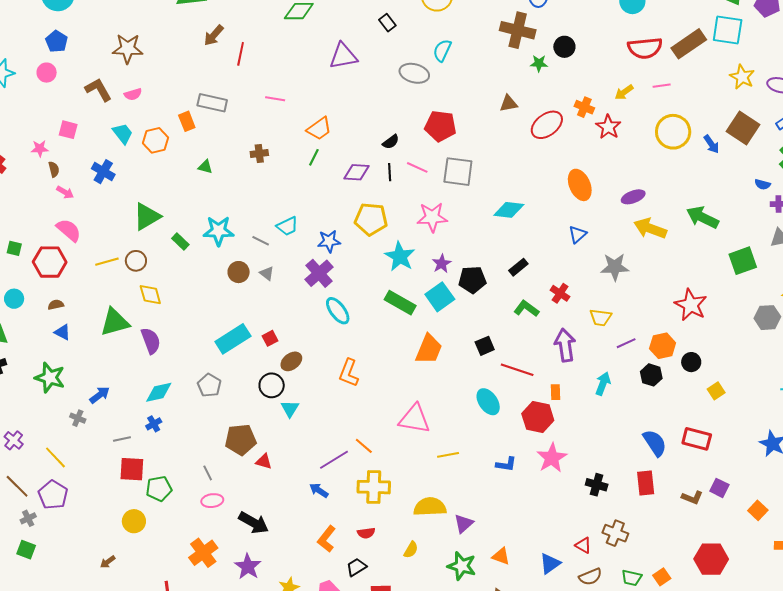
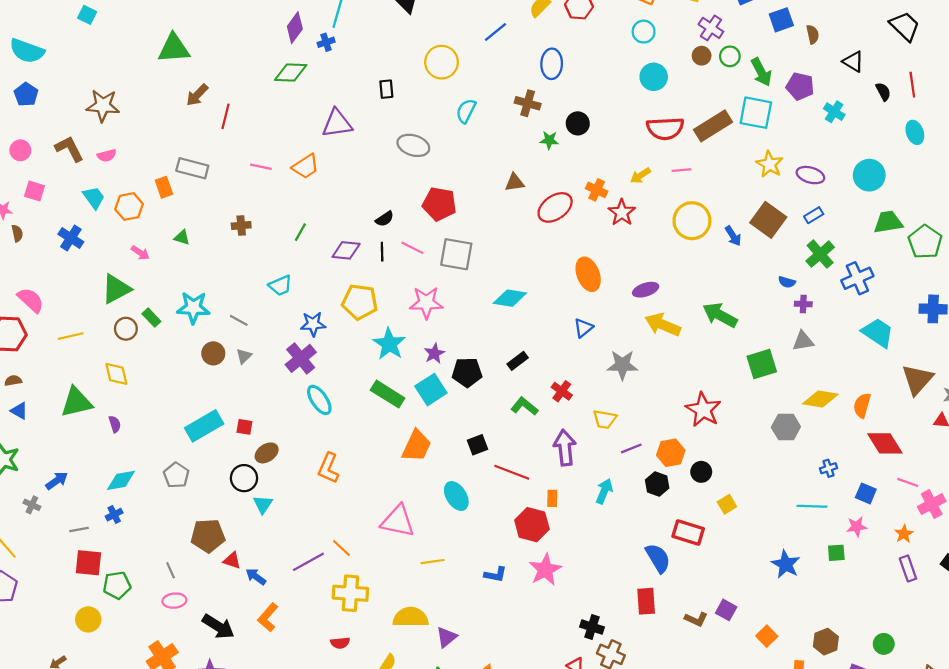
black rectangle: (387, 23) -> (386, 89), turned 30
brown cross: (518, 30) -> (528, 103), size x0.7
cyan semicircle: (442, 50) -> (466, 111), moved
pink circle: (47, 73) -> (20, 150), moved
orange trapezoid: (319, 129) -> (306, 166), moved
pink arrow: (65, 192) -> (140, 253), moved
cyan trapezoid: (287, 226) -> (280, 285), moved
brown circle: (136, 261) -> (126, 329), moved
gray triangle: (267, 273) -> (244, 356), turned 35
red square: (270, 338) -> (244, 427), turned 35
purple semicircle: (151, 341) -> (115, 424), size x0.6
cyan ellipse: (488, 402) -> (456, 496), moved
red rectangle: (697, 439) -> (688, 532), moved
black cross: (597, 485) -> (592, 627), moved
blue arrow: (319, 490) -> (256, 577), moved
orange L-shape: (327, 539) -> (268, 617), moved

